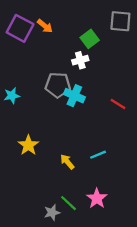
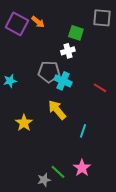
green square: (90, 39) -> (76, 33), turned -35
cyan line: (98, 155) -> (83, 131), turned -48
yellow arrow: (67, 162) -> (57, 110), moved, size x1.5

